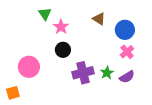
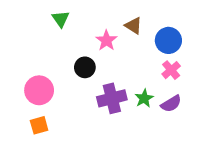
pink star: (61, 27) -> (106, 40), moved
orange square: (13, 93) -> (39, 125), moved

